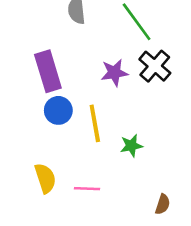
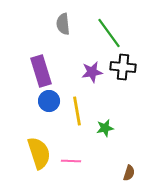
black cross: (155, 66) -> (123, 67), turned -35
yellow semicircle: (45, 178) -> (39, 153), size x1.4

